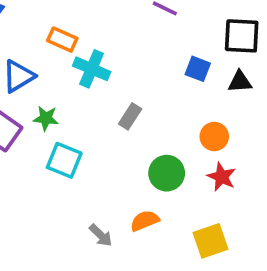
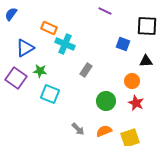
black triangle: (240, 82) -> (146, 61), moved
orange semicircle: (145, 221) -> (104, 131), moved
gray arrow: (101, 235) -> (78, 129), moved

